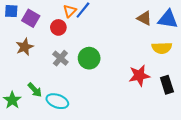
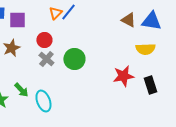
purple square: (31, 18) -> (17, 20), turned -30
red circle: (58, 27) -> (44, 40), moved
cyan ellipse: (57, 101) -> (43, 101), turned 50

